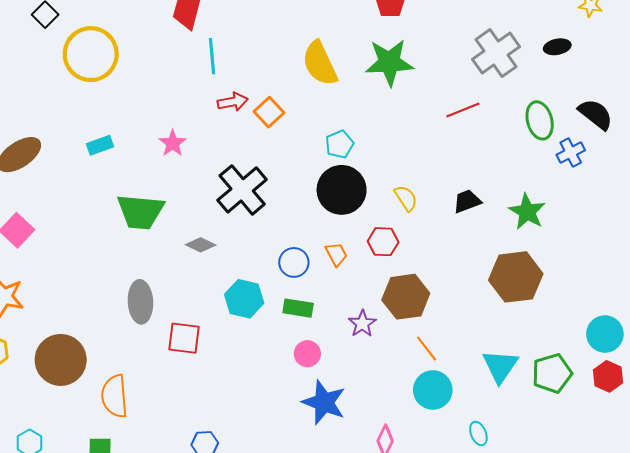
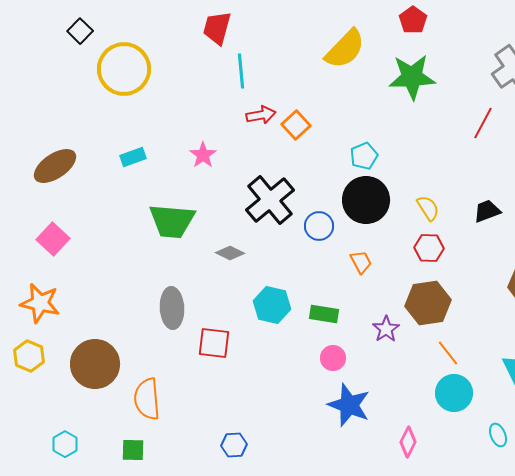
yellow semicircle: (320, 63) -> (345, 49), moved, turned -111
red line: (463, 110) -> (483, 123), turned -40
red hexagon: (383, 242) -> (429, 248), moved
blue circle: (294, 262) -> (319, 226), moved

